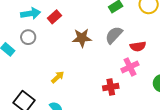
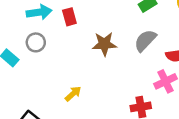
red rectangle: (54, 17) -> (69, 17), turned -64

